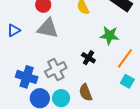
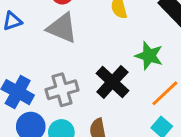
black cross: (88, 58) -> (112, 82), size x1.6

